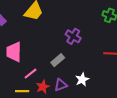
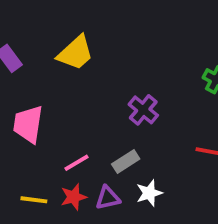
gray rectangle: (58, 60) -> (126, 161), moved
pink line: (31, 74) -> (76, 163), moved

